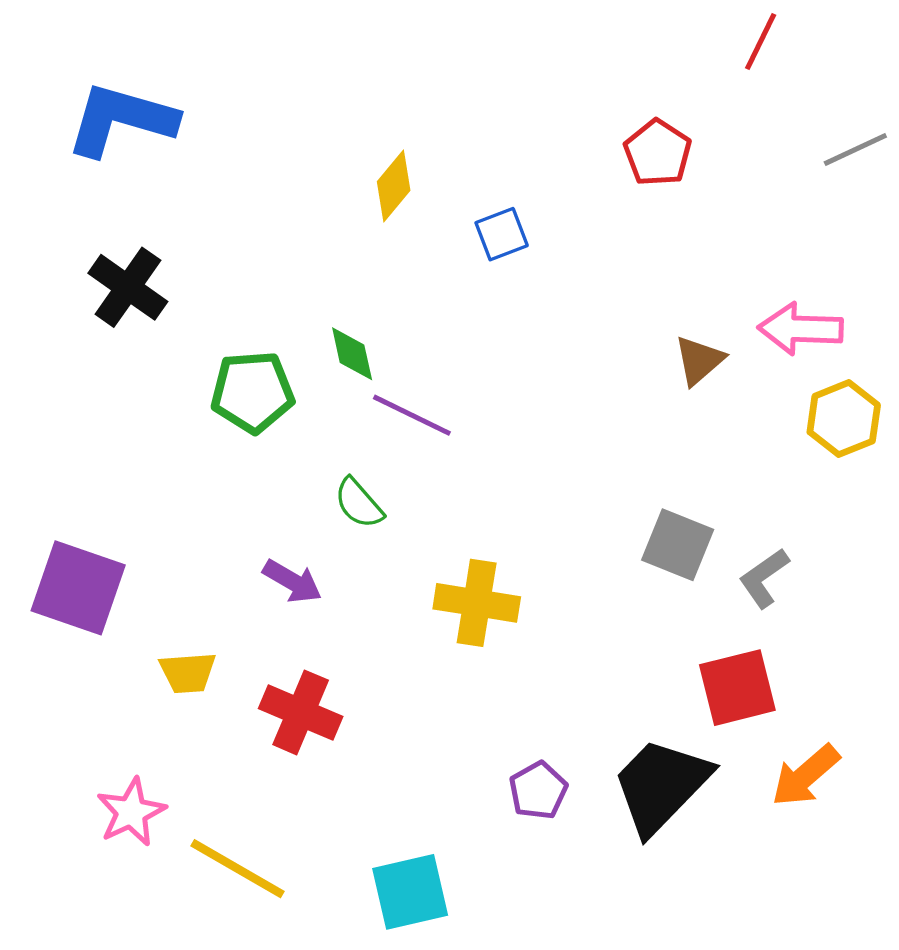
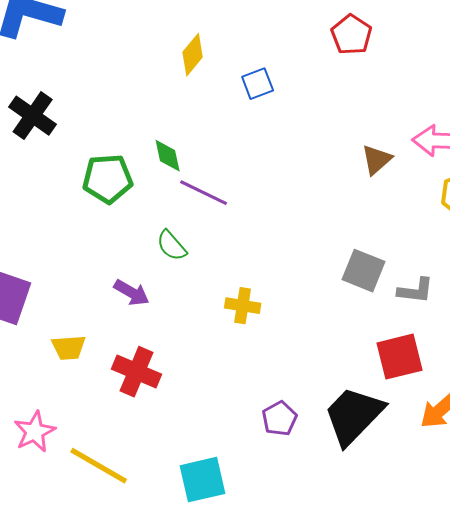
gray L-shape: (764, 578) -> (416, 291), turned -138
yellow cross: (477, 603) -> (243, 306), size x0.7

